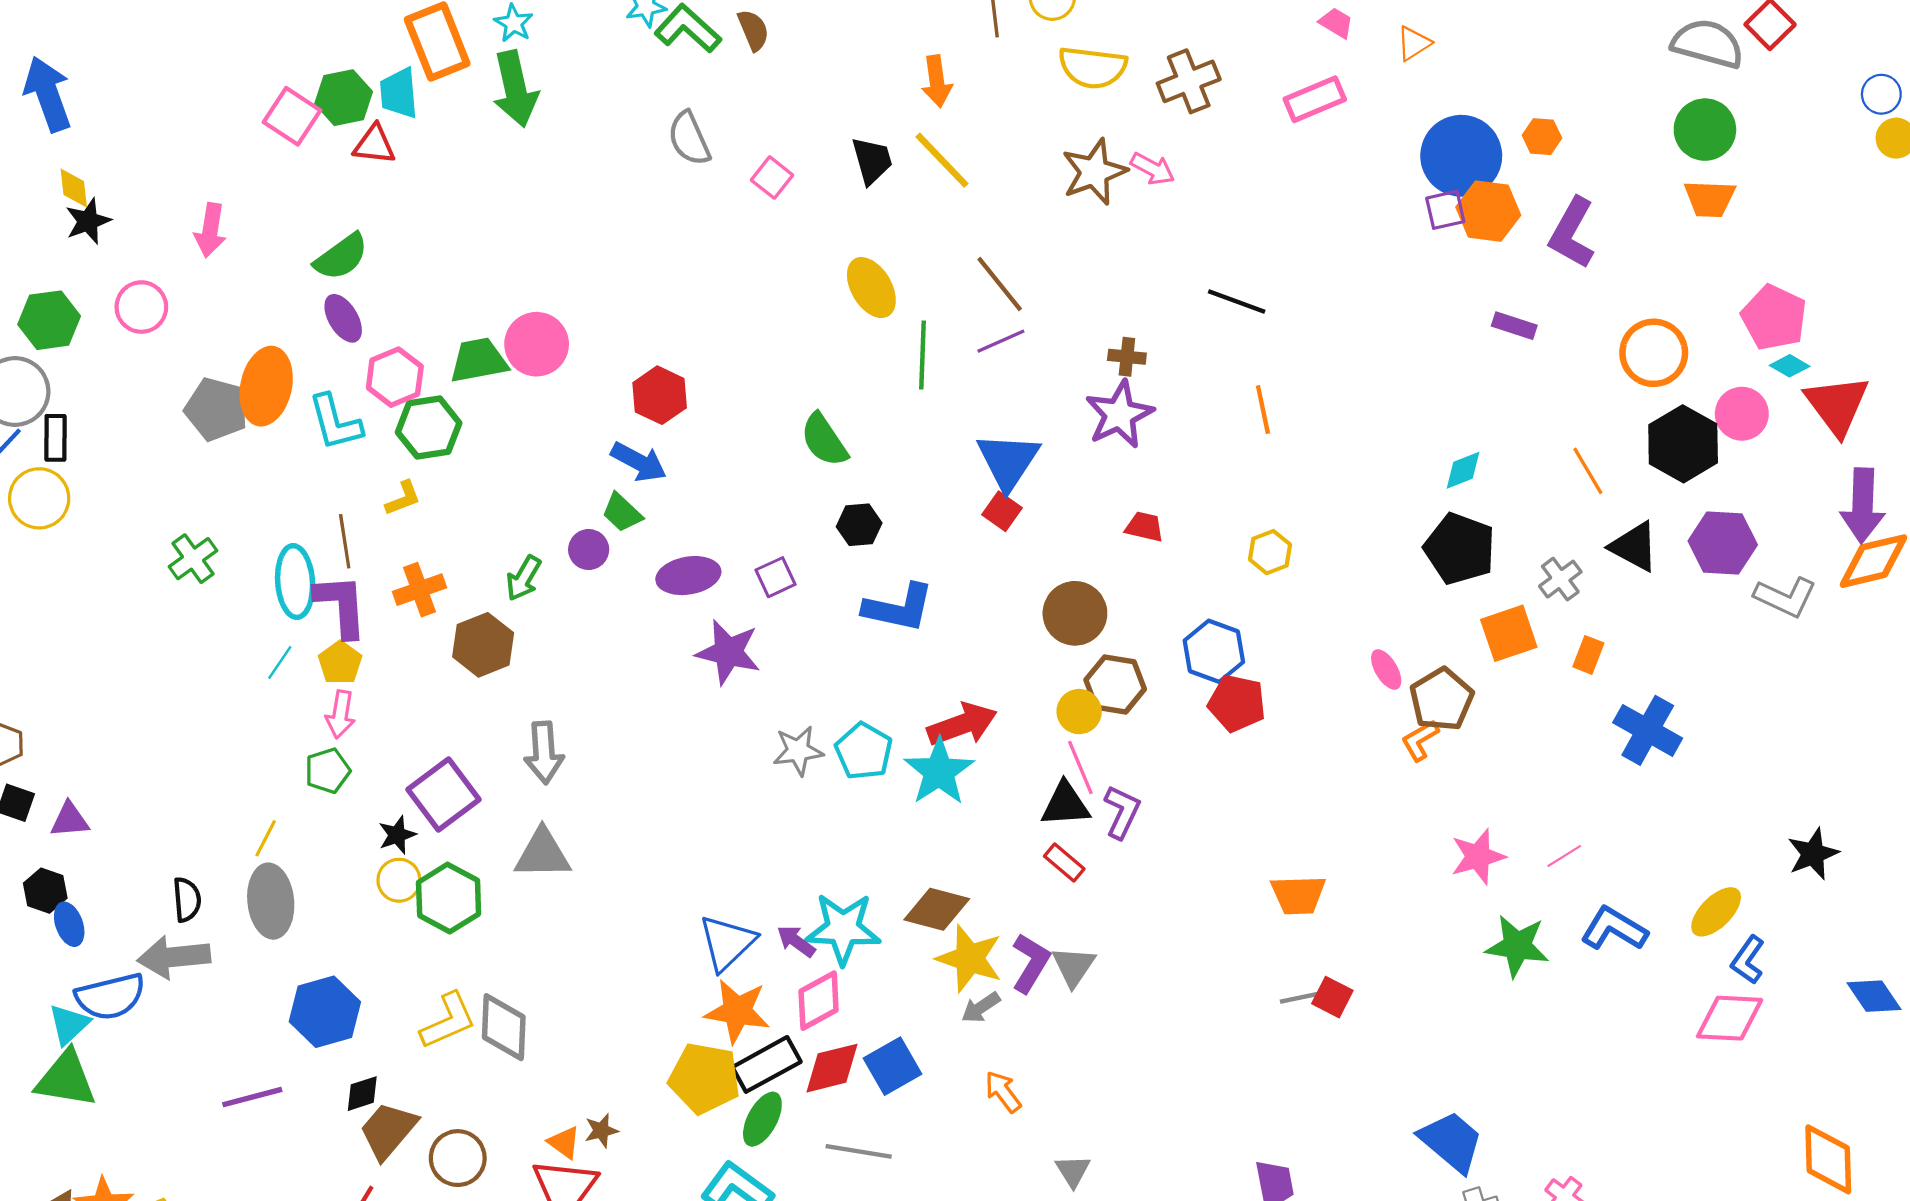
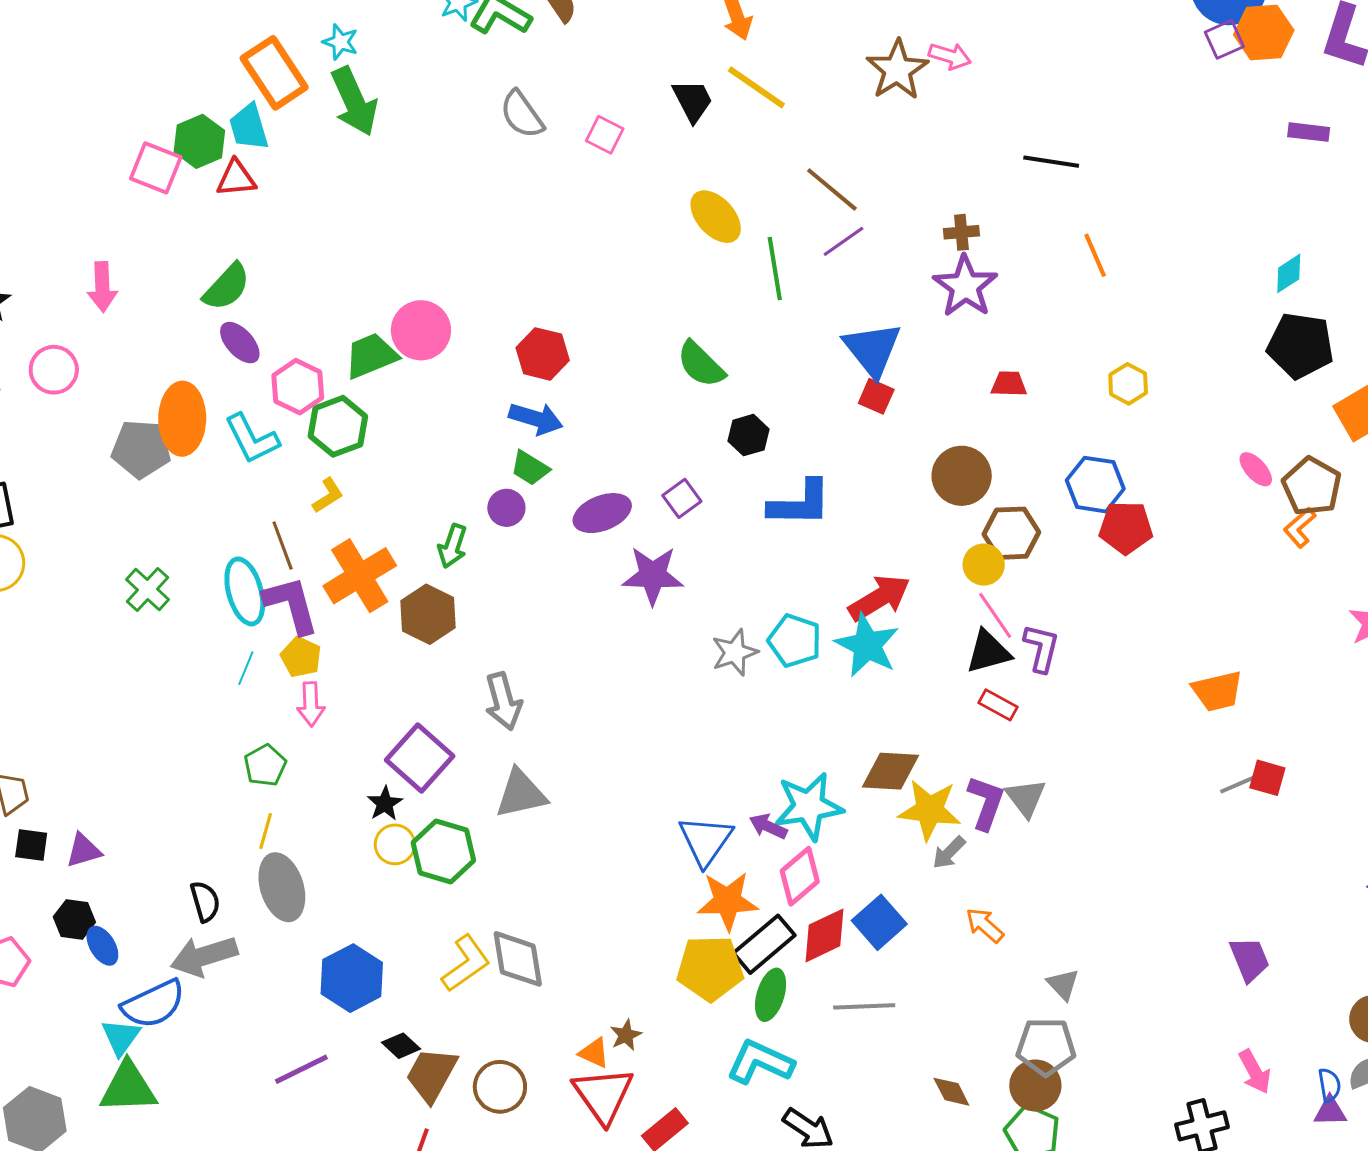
orange cross: (419, 590) -> (360, 576), size x1.5
green pentagon: (328, 771) -> (265, 765), moved
black diamond: (362, 1094) -> (401, 1046), turned 72

